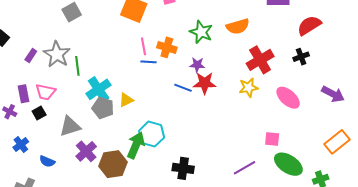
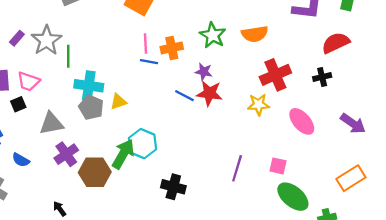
orange cross: (167, 47) -> (172, 48), turned -36
cyan cross: (99, 89) -> (89, 86), turned 35
purple line: (245, 168) -> (237, 168), moved, turned -50

